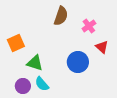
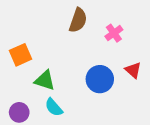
red triangle: (102, 47) -> (133, 70), moved
purple circle: (23, 86) -> (19, 112), moved

